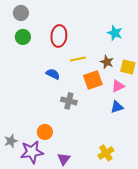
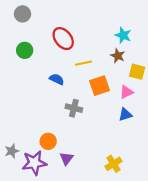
red ellipse: (59, 36) -> (63, 39), turned -45
green circle: (23, 37) -> (25, 50), moved
brown star: (107, 62) -> (118, 56), moved
purple triangle: (64, 159) -> (66, 158), moved

